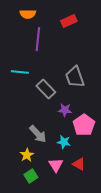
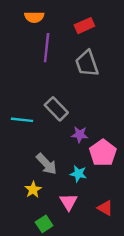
cyan line: (20, 72) -> (22, 120), moved
gray trapezoid: (75, 77) -> (87, 64), moved
red triangle: (79, 164) -> (105, 208), moved
green square: (31, 176) -> (44, 224), moved

